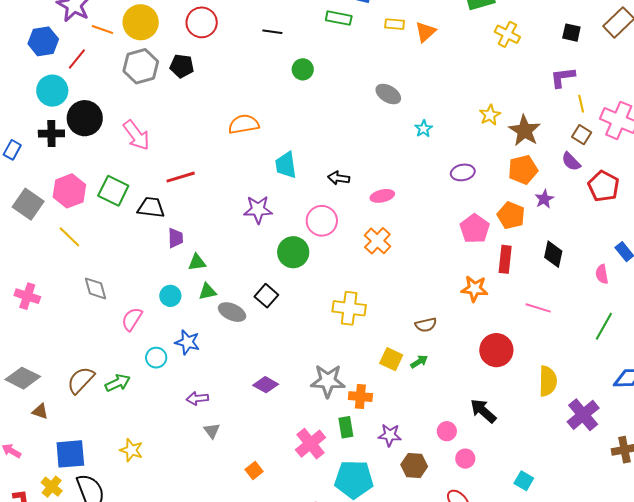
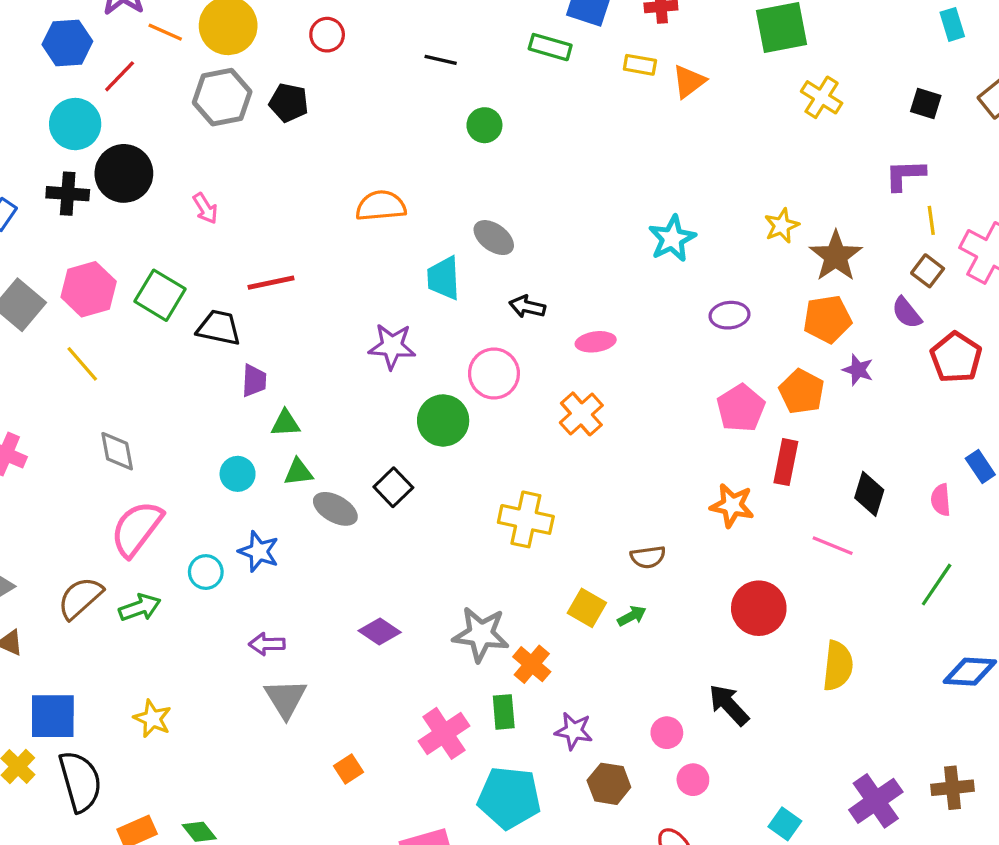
red circle: (202, 22) -> (327, 35), size x0.7
gray ellipse: (388, 94) -> (494, 238), moved
cyan star: (424, 129) -> (672, 239), size x1.6
pink arrow: (136, 135) -> (205, 208), size x0.6
purple star: (544, 199) -> (858, 370), turned -30
black diamond: (553, 254) -> (869, 494), moved
pink semicircle: (132, 319) -> (137, 529), moved, size x1.5
orange cross: (360, 397) -> (532, 664), turned 30
purple cross: (583, 415) -> (876, 801), moved
gray triangle: (212, 431) -> (286, 698), size x1.6

